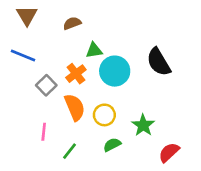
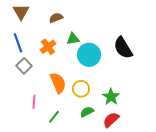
blue line: (23, 56) -> (18, 43), turned 48
orange cross: (76, 74) -> (48, 47), moved
gray square: (46, 85) -> (24, 66), moved
red semicircle: (169, 152) -> (111, 120), moved

